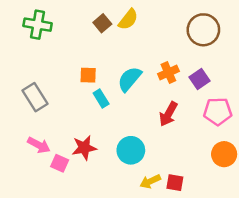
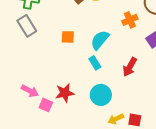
orange cross: (168, 73) -> (130, 20), moved
gray rectangle: (35, 97) -> (27, 26), moved
cyan rectangle: (101, 98) -> (95, 63), moved

